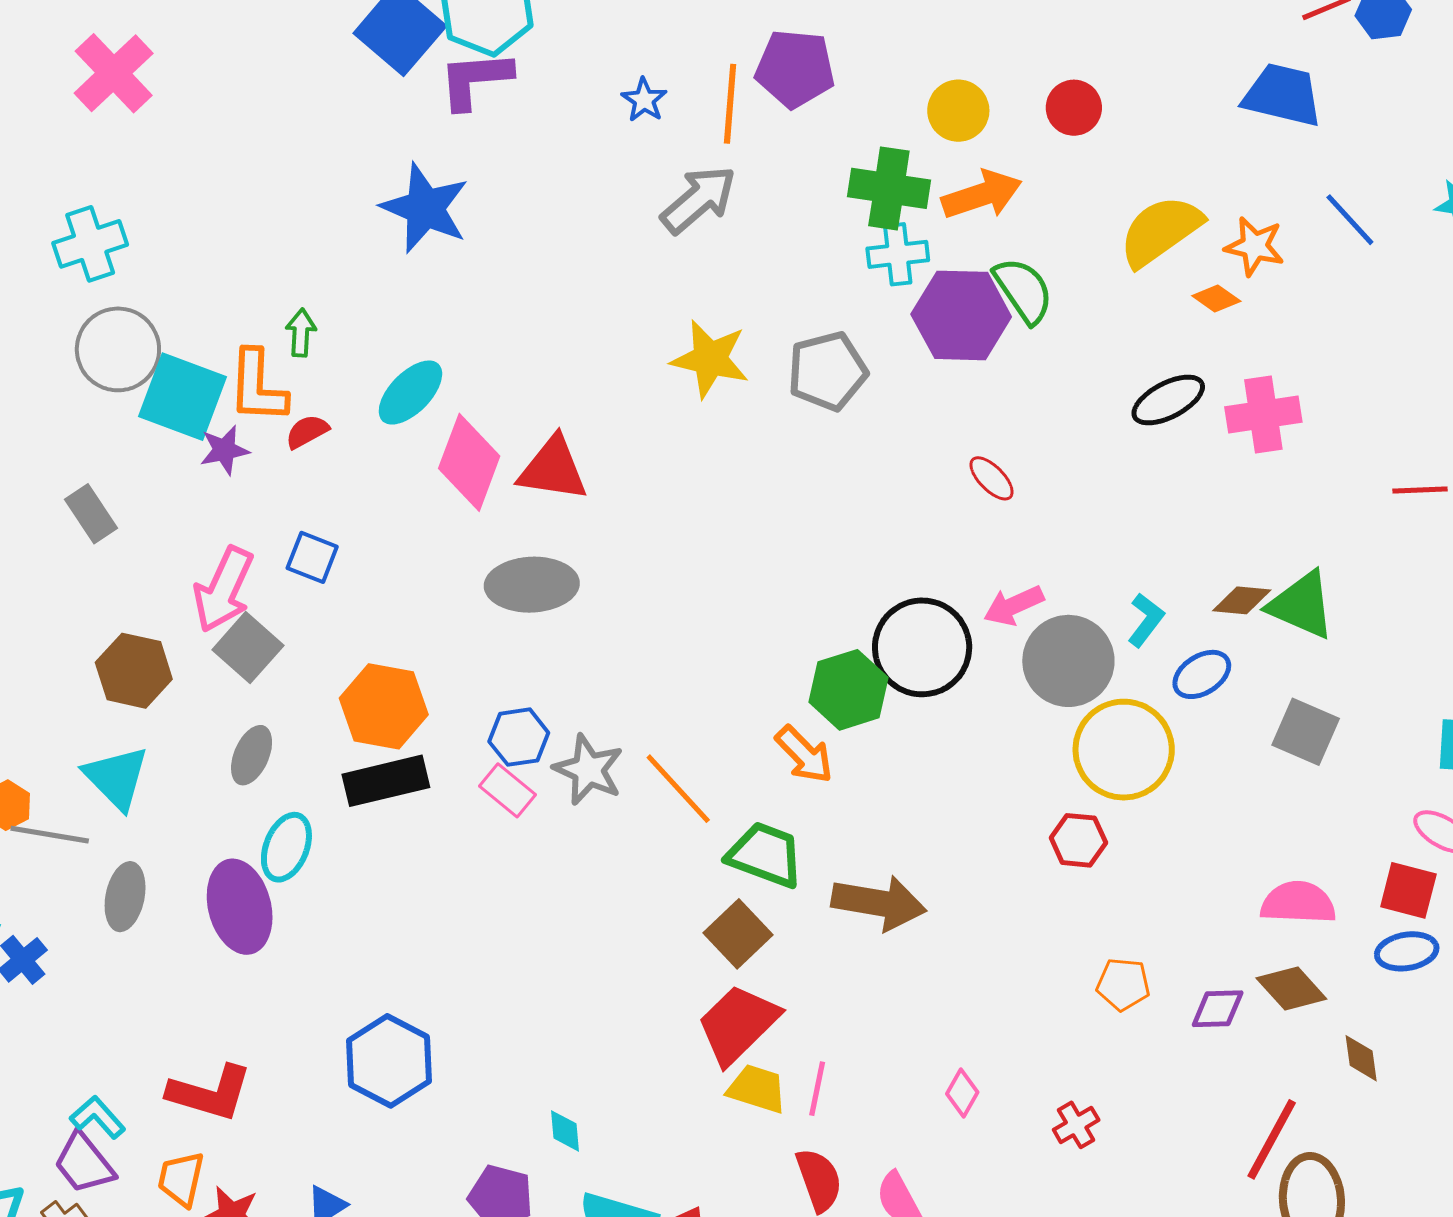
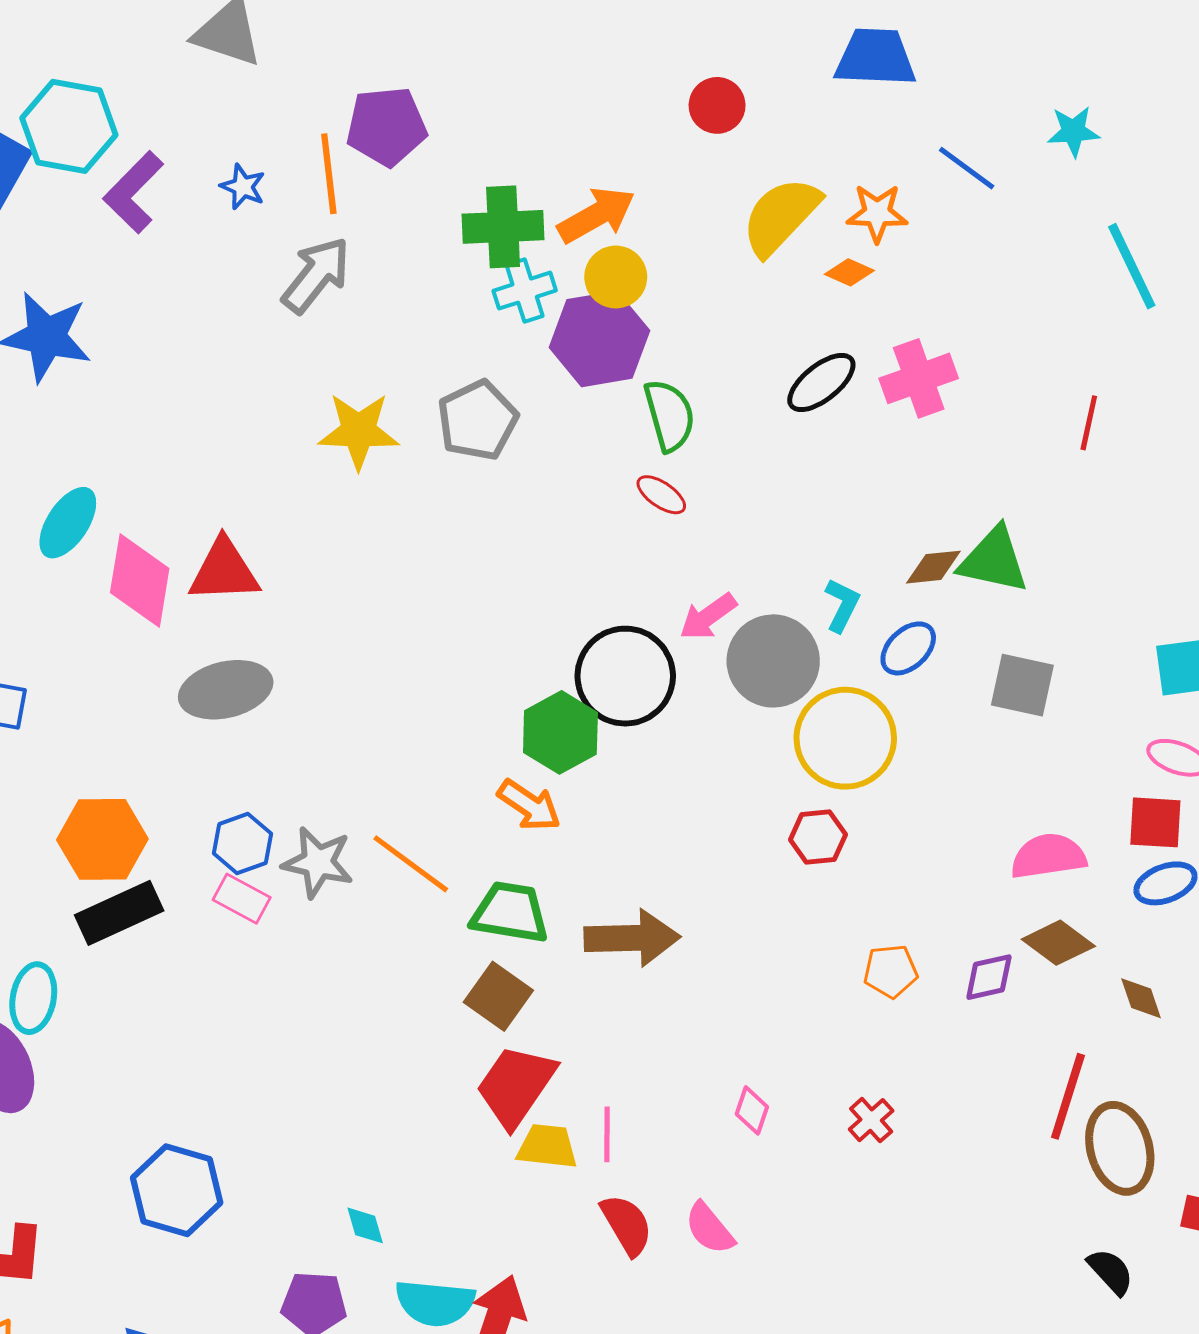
purple L-shape: (475, 80) -> (133, 192), moved, turned -30
red circle: (1074, 108) -> (717, 105), moved
yellow circle: (958, 111) -> (616, 277), moved
green semicircle: (1023, 290) -> (669, 415), moved, turned 30
red line: (1420, 490) -> (1089, 423), turned -64

